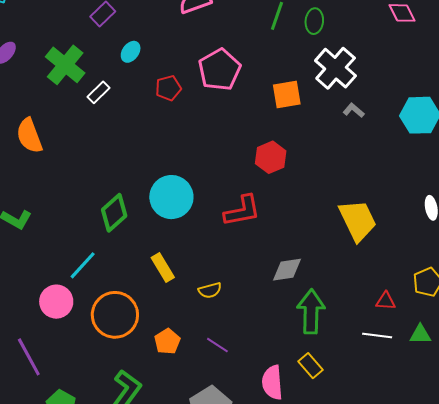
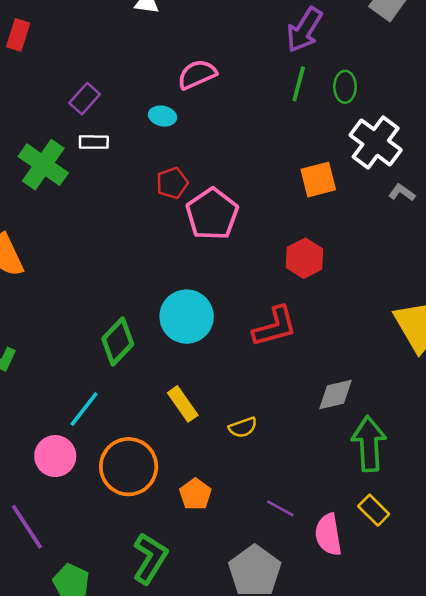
cyan ellipse: (131, 52) -> (162, 116), moved, turned 70
pink pentagon: (219, 70) -> (212, 214), moved
white rectangle: (98, 92) -> (94, 142), moved, turned 50
purple line: (217, 345) -> (280, 508), moved

